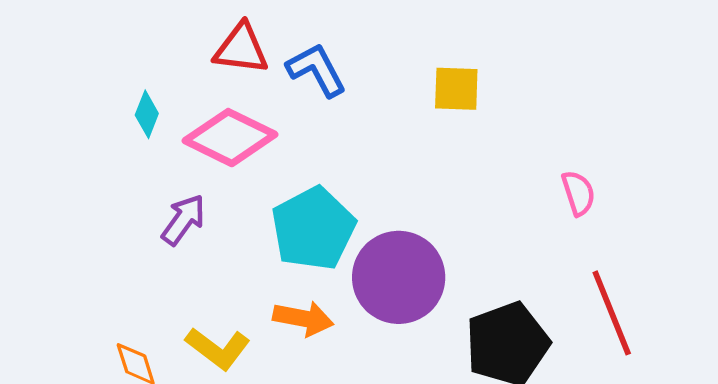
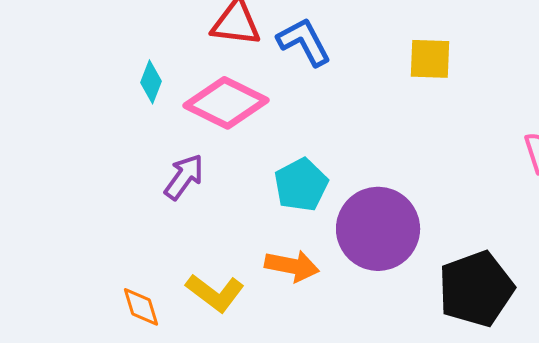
cyan pentagon: (313, 229) -> (301, 185), size x0.7

